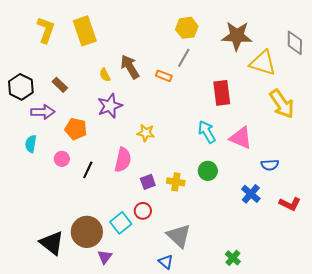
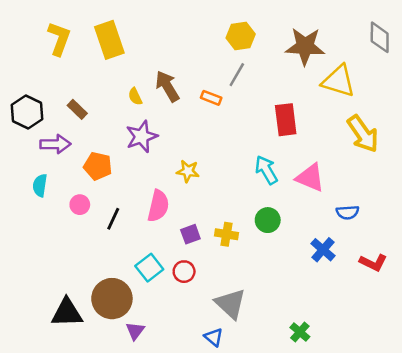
gray diamond: (295, 43) -> (380, 37), moved
cyan square: (121, 223) -> (149, 268), moved
black triangle: (52, 243) -> (67, 313), turned -40

